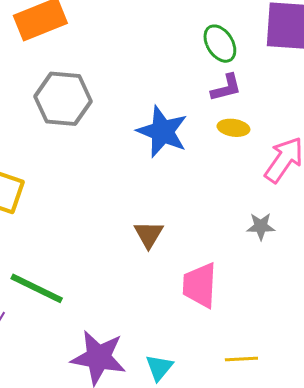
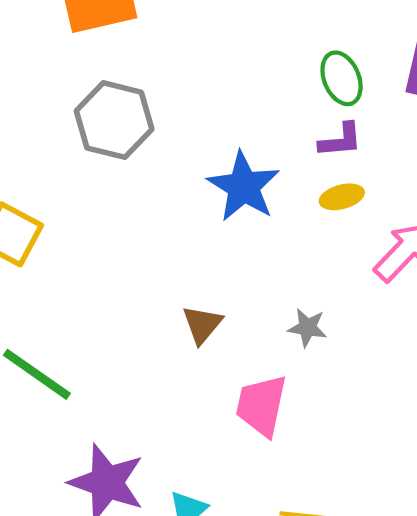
yellow ellipse: (233, 128) -> (342, 197), turned -32
gray star: (261, 226) -> (307, 328), moved

